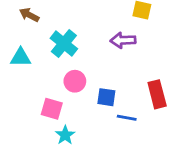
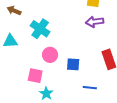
purple arrow: (123, 40) -> (95, 22), moved
blue line: (127, 118) -> (90, 88), moved

